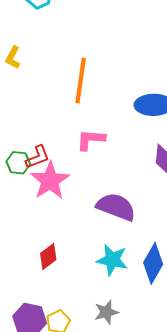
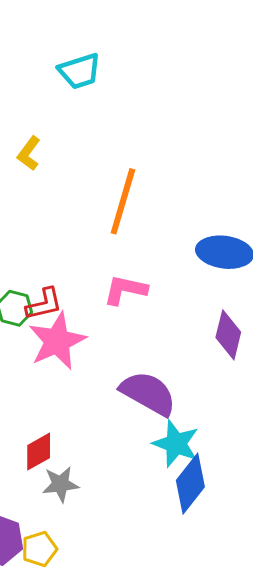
cyan star: (112, 260) -> (176, 444), moved
gray star: (106, 312) -> (60, 484), moved

